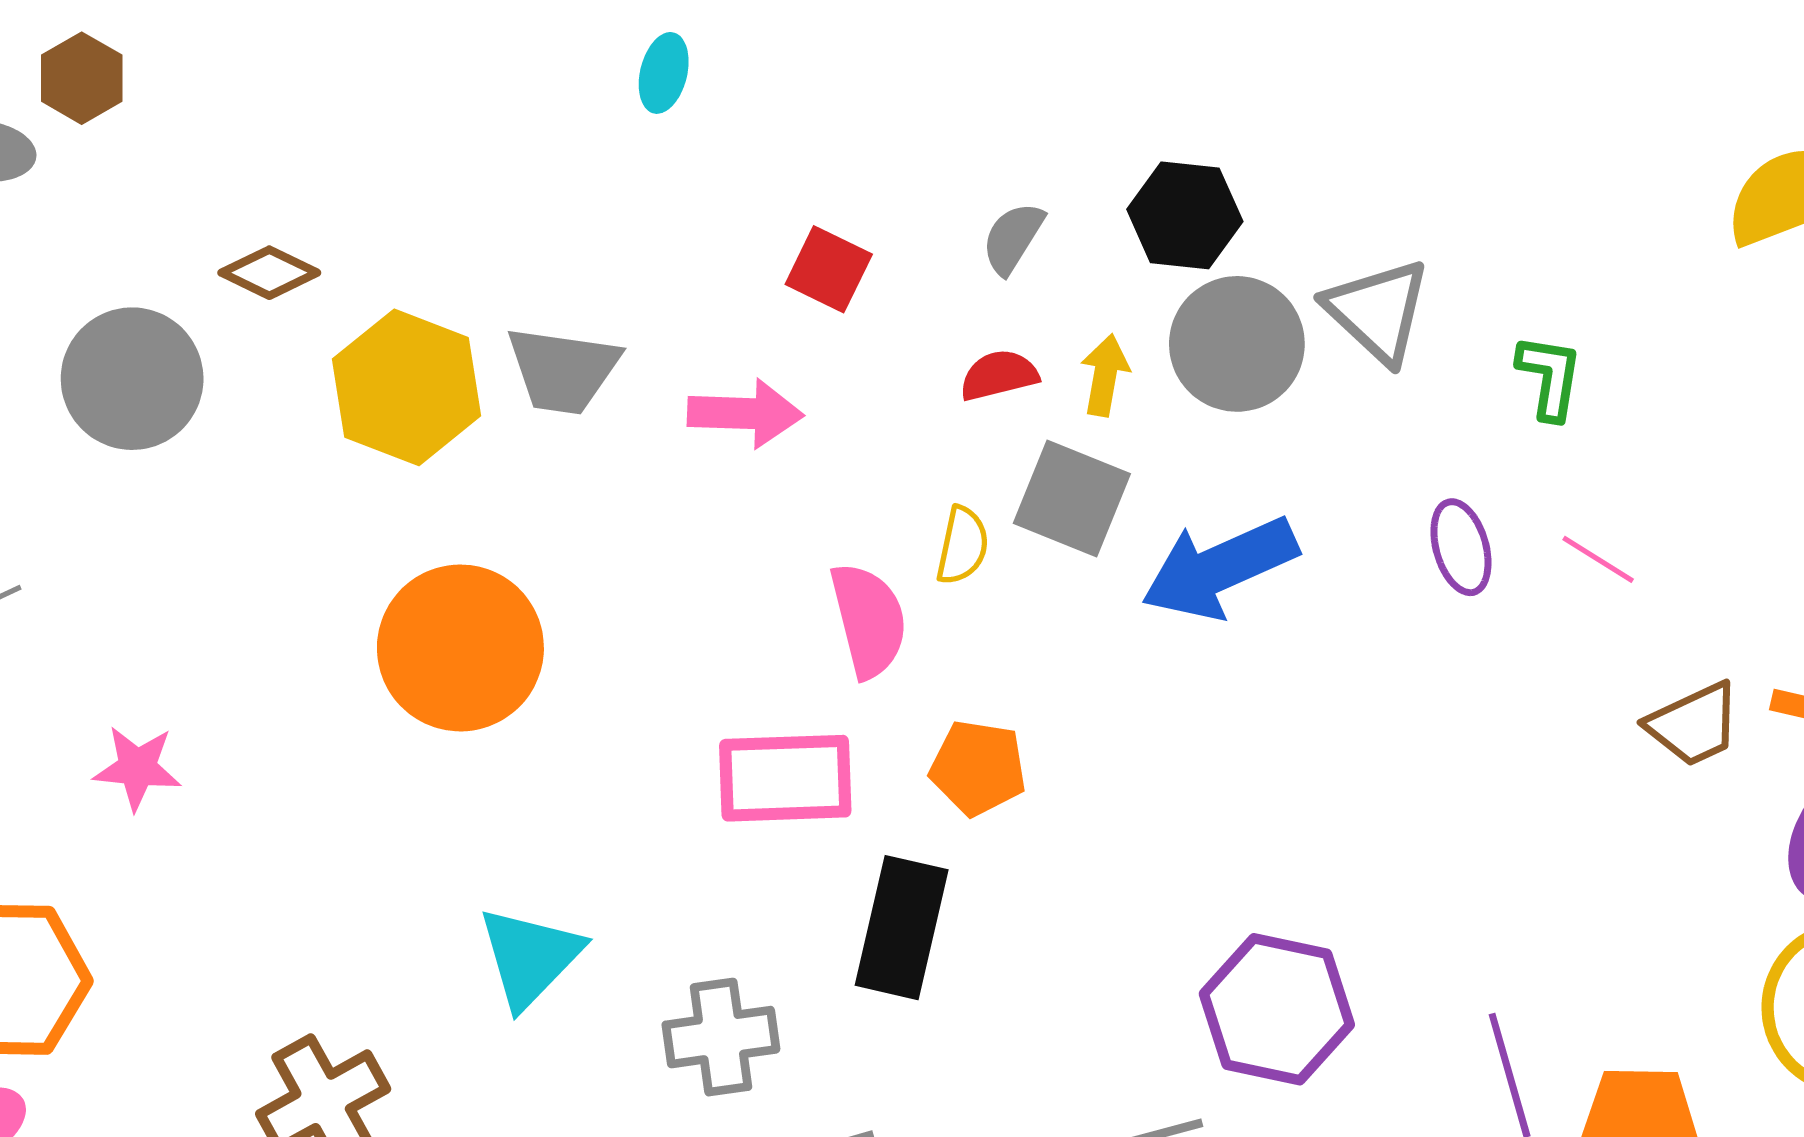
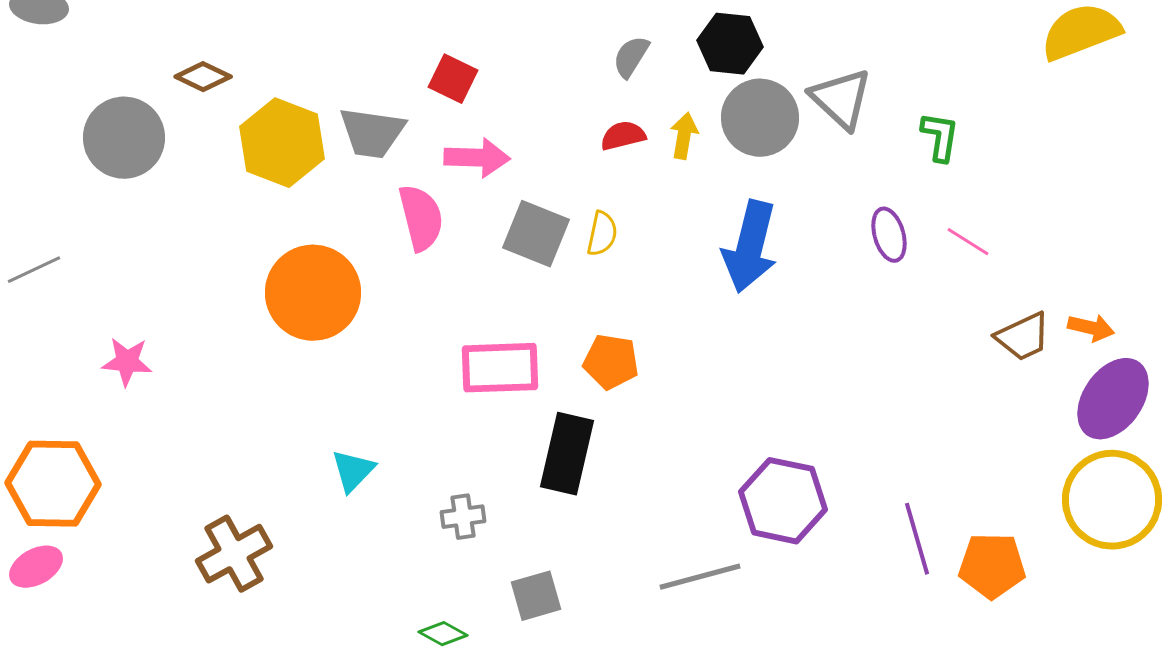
red square: (829, 269) -> (453, 79), moved
gray square: (1072, 499) -> (536, 234), moved
blue arrow: (1220, 568) -> (750, 247), turned -52
pink semicircle: (869, 620) -> (421, 218), moved
cyan triangle: (530, 957) -> (353, 471), size x0.7
gray cross: (721, 1037) -> (463, 517), size x0.7

